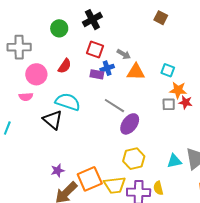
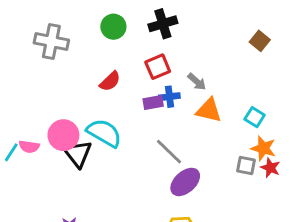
red square: (95, 49) -> (158, 67), turned 36
pink circle: (36, 74) -> (63, 135), moved
purple rectangle: (97, 74) -> (153, 102), turned -32
pink semicircle: (26, 97) -> (29, 147), moved

